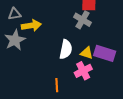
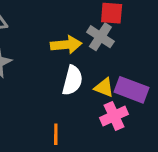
yellow arrow: (31, 25) -> (66, 45), moved
pink cross: (83, 71) -> (114, 116), moved

